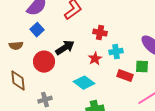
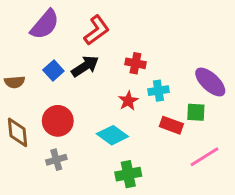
blue square: (37, 30) -> (53, 70), moved
black arrow: (65, 48) -> (85, 66), moved
red circle: (44, 62) -> (58, 121), moved

